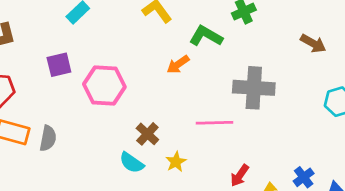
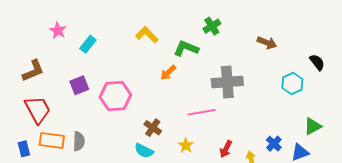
yellow star: (176, 162) -> (186, 145), moved

